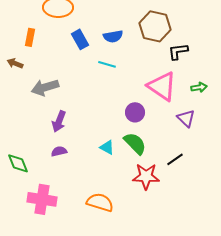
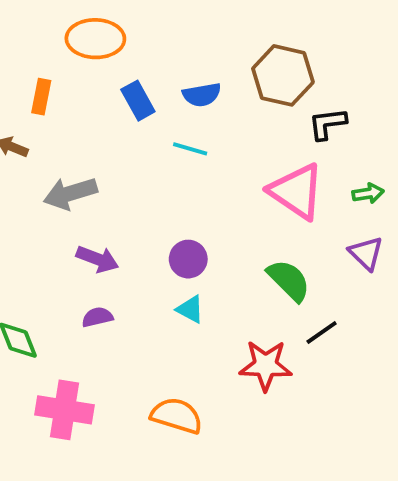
purple circle: (135, 112) -> (188, 259), moved
purple triangle: (186, 118) -> (366, 253), moved
purple arrow: (59, 121) -> (97, 259), turned -90
green semicircle: (135, 143) -> (289, 280), moved

